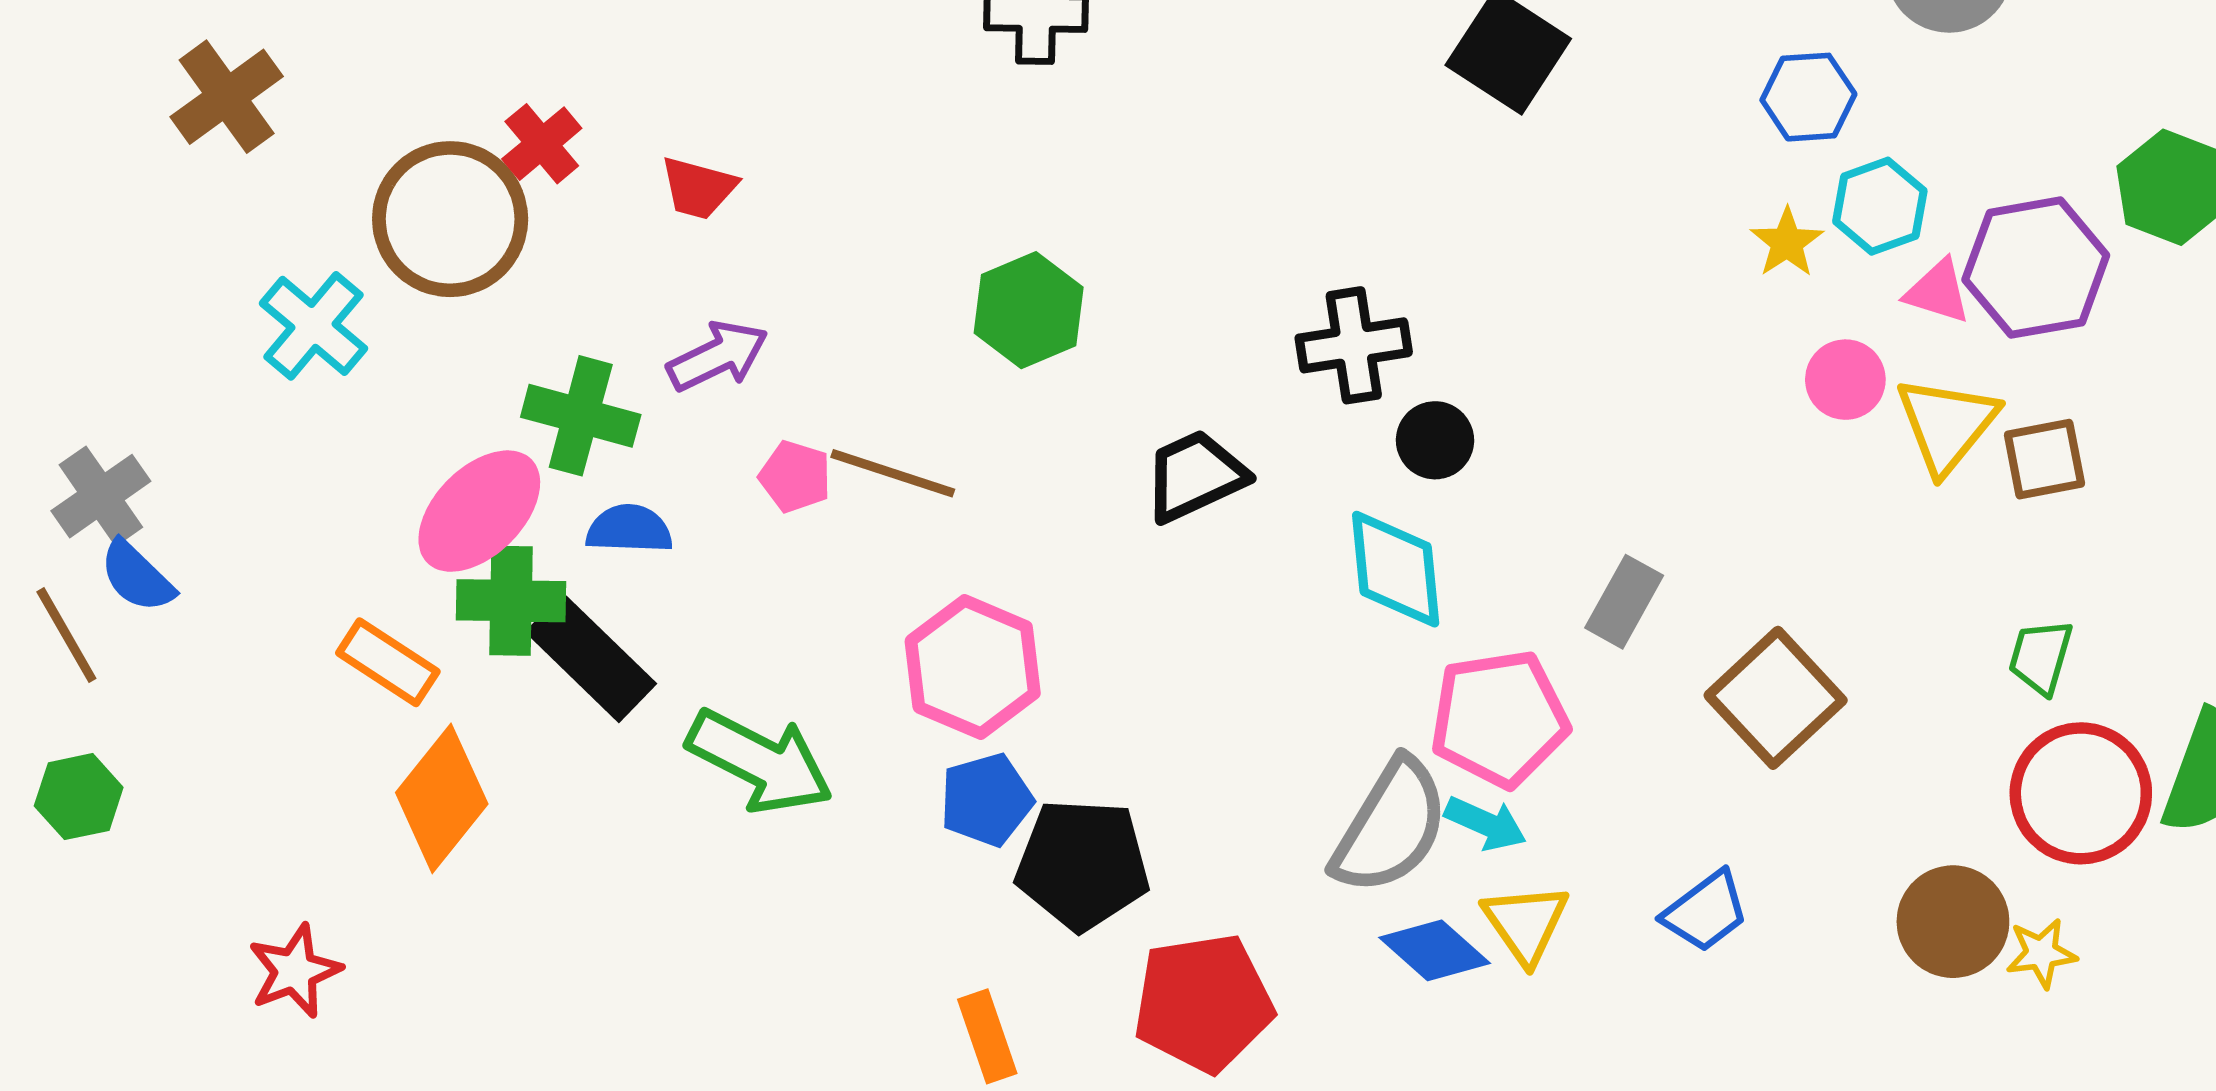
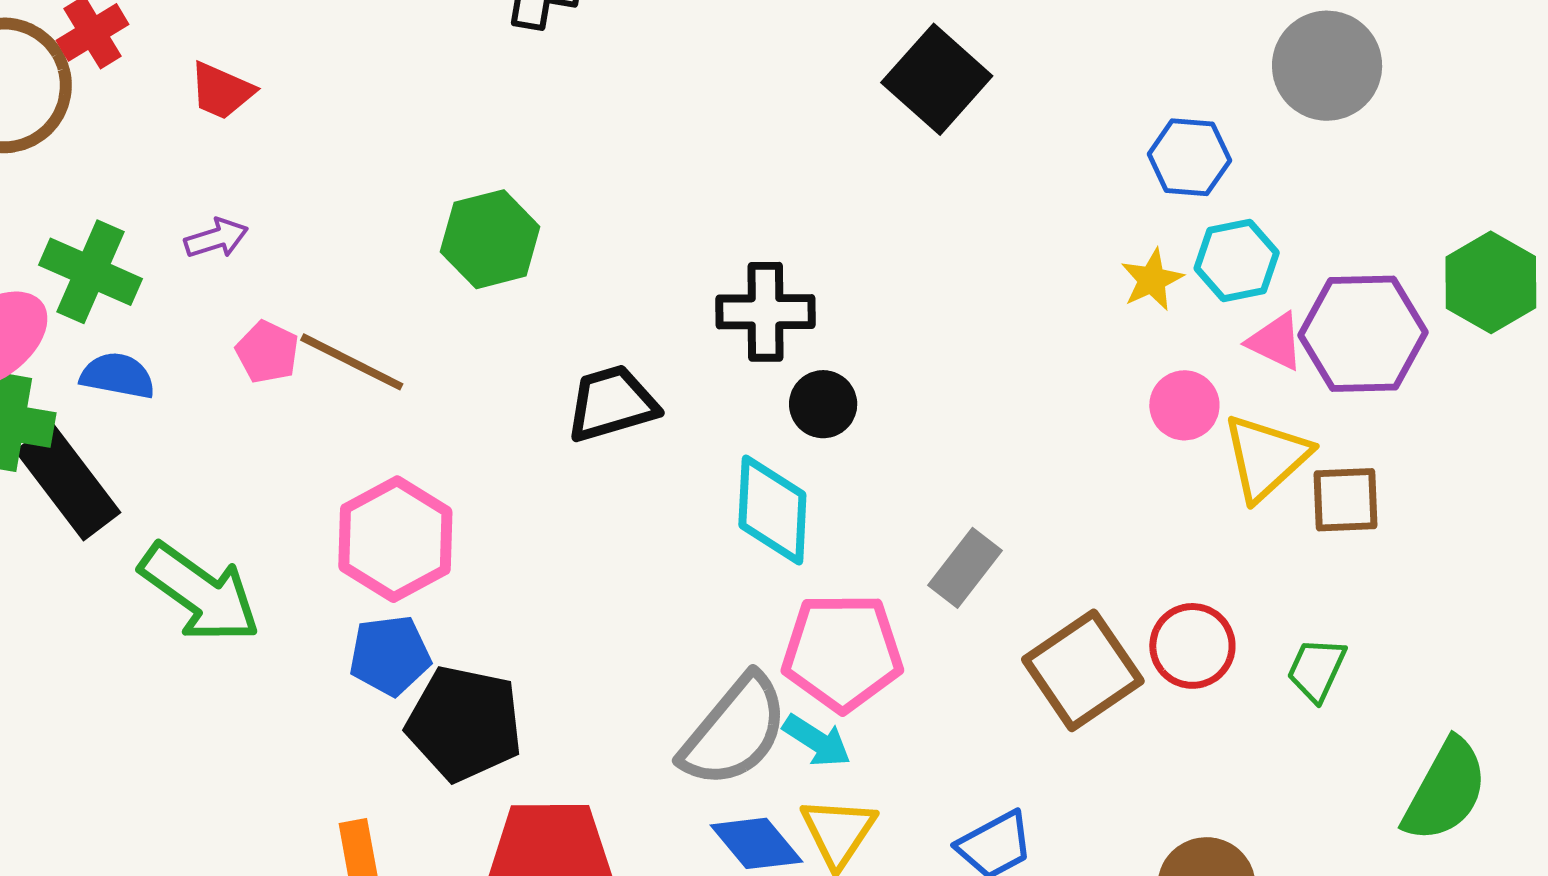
purple arrow: (718, 356) -> (216, 238), size x0.7
red circle: (2081, 793) -> (1192, 646), moved, size x0.7

